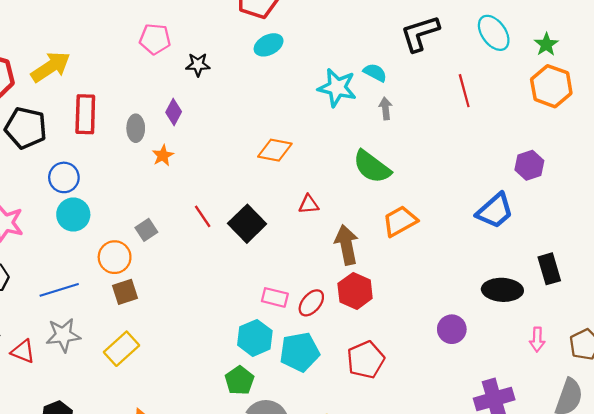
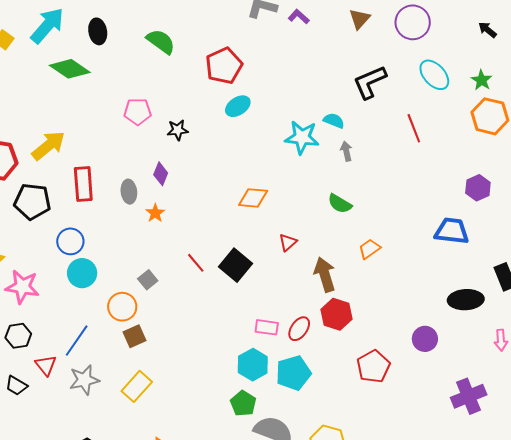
green semicircle: (372, 167) -> (340, 204), size x0.7
red triangle: (309, 204) -> (288, 242), turned -30
blue trapezoid: (495, 211) -> (452, 231), turned -126
orange trapezoid: (400, 221) -> (370, 249), size x0.7
blue line: (59, 290) -> (77, 341), turned -32
red triangle: (23, 351) -> (46, 365), moved, turned 35
red pentagon: (366, 360) -> (373, 367), moved

